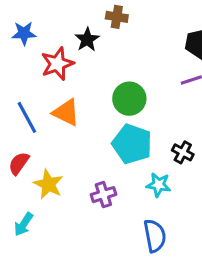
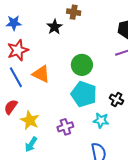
red star: (57, 64) -> (18, 50), moved
cyan arrow: (24, 224) -> (31, 144), moved

